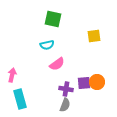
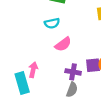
pink arrow: (12, 75) -> (33, 70), moved

